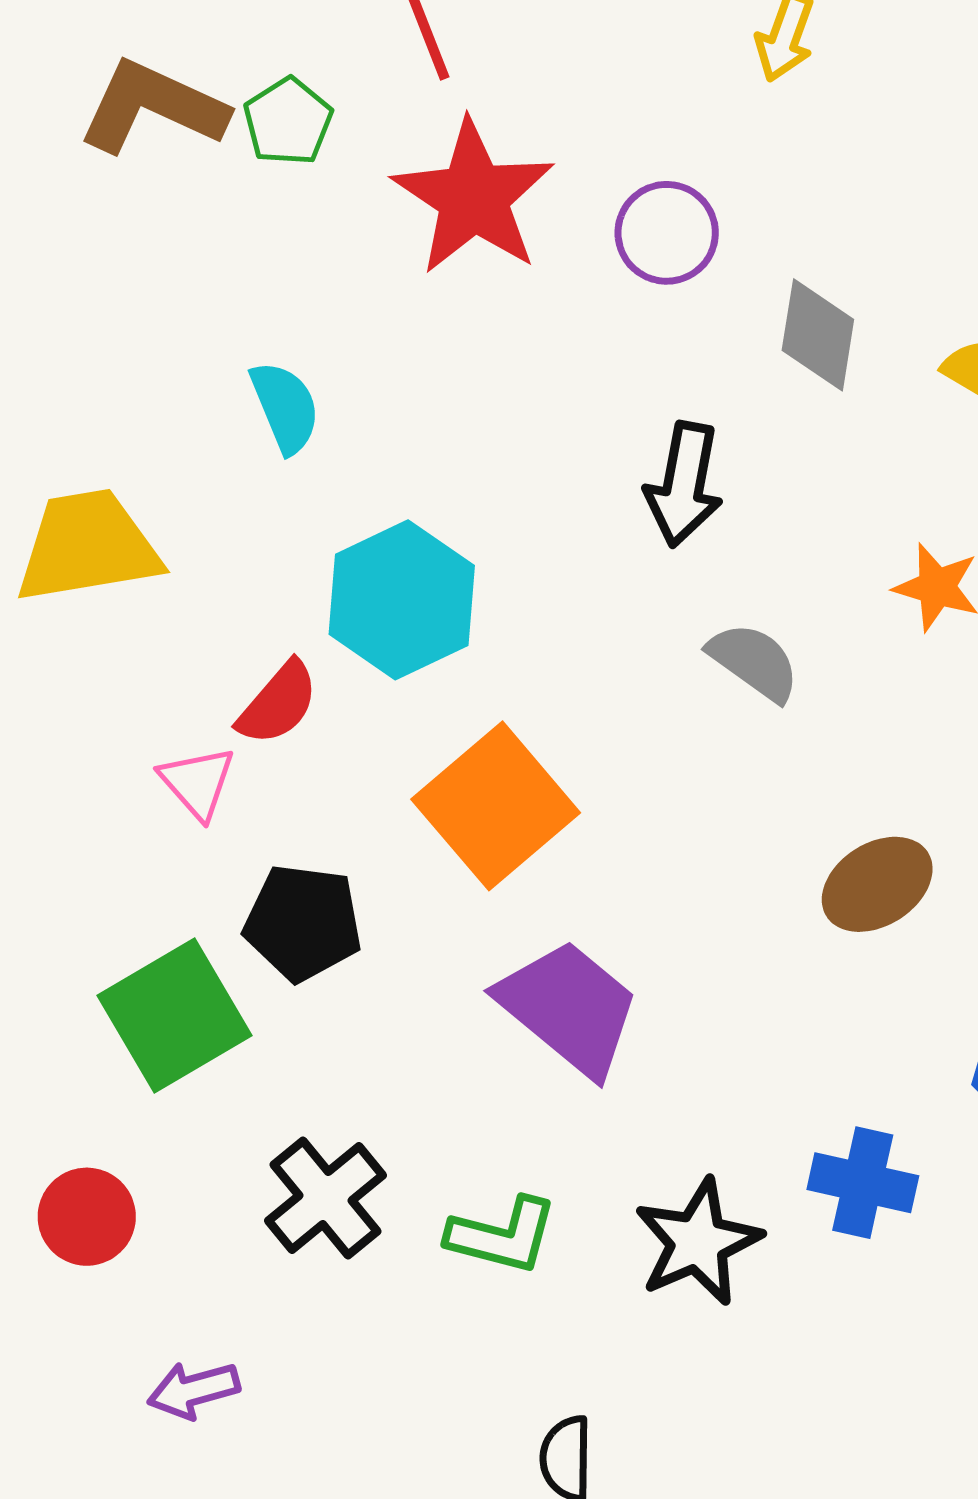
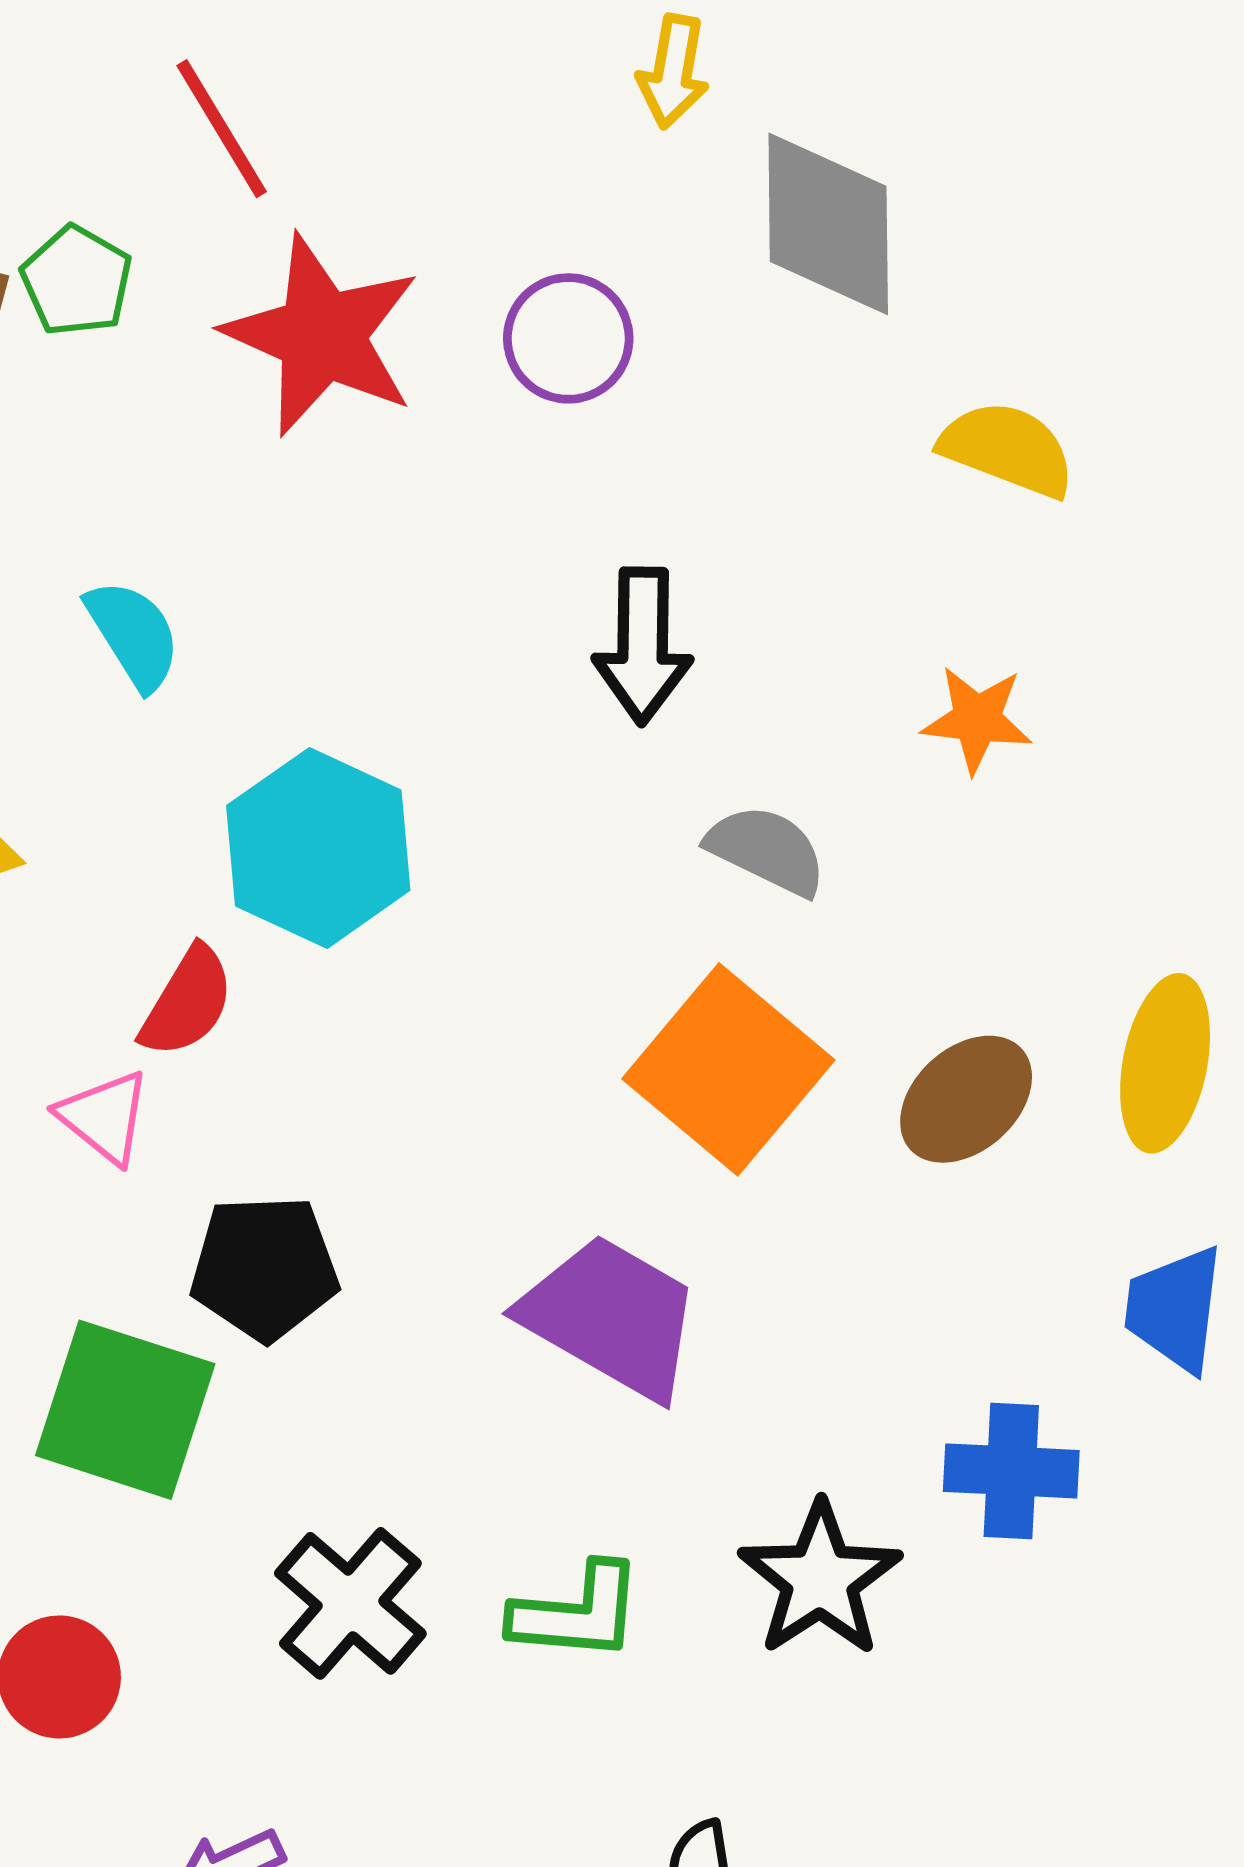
gray diamond: (818, 335) -> (828, 224), moved, size x1.4
orange square: (496, 806) -> (728, 1069), moved
green square: (174, 1015) -> (125, 1410), turned -32

